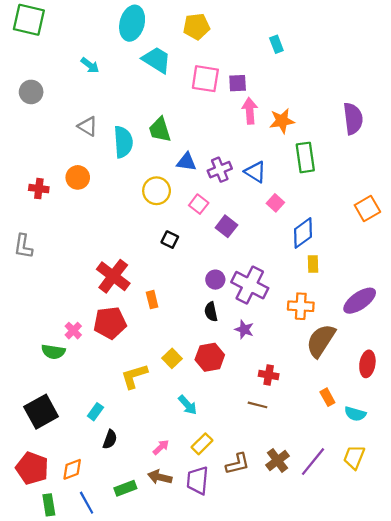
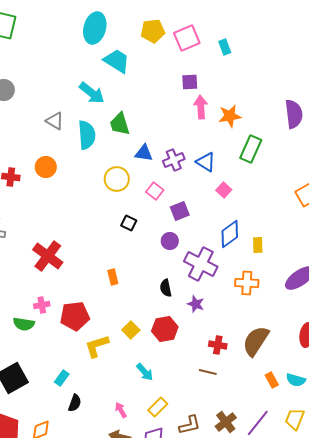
cyan arrow: (90, 65) -> (92, 93), moved, size x1.5
pink square: (205, 79) -> (187, 38), moved, turned -32
green rectangle: (305, 157) -> (251, 149), turned 32
purple square: (226, 226) -> (180, 211), turned 30
blue diamond: (303, 233) -> (230, 234), moved
red cross: (113, 276) -> (48, 256), moved
purple circle: (215, 280) -> (170, 241), moved
red pentagon: (110, 323) -> (75, 316), moved
pink cross: (73, 331) -> (42, 305), turned 35
brown semicircle: (321, 341) -> (256, 341), moved
orange rectangle: (327, 397) -> (272, 380), moved
pink arrow: (161, 447) -> (121, 410), turned -77

